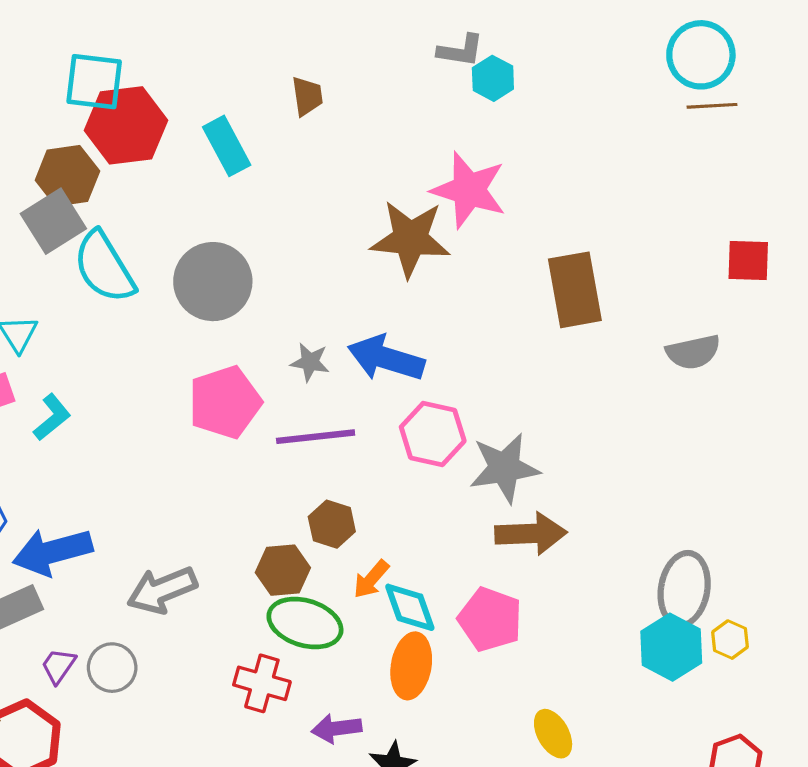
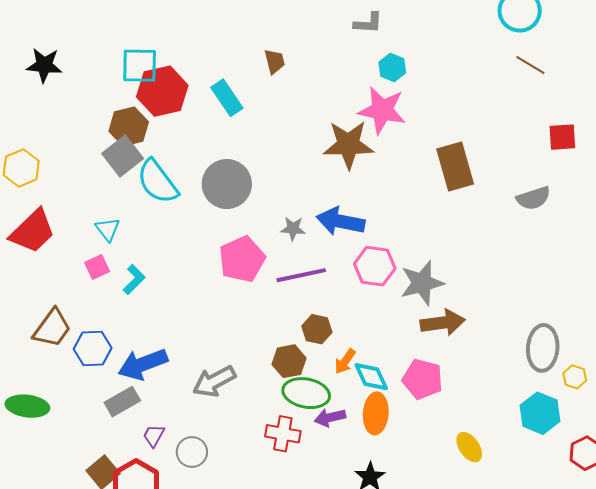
cyan hexagon: (493, 78) -> (392, 67), moved
brown line: (712, 106) -> (530, 65), moved, turned 40
cyan hexagon: (671, 647) -> (540, 413), moved
gray circle: (112, 668) -> (192, 452), moved
purple arrow: (336, 728) -> (330, 418), moved

